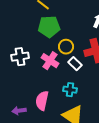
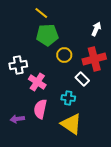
pink cross: (50, 61) -> (37, 82), moved
white rectangle: (75, 64) -> (82, 79), moved

